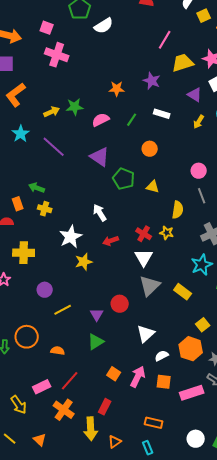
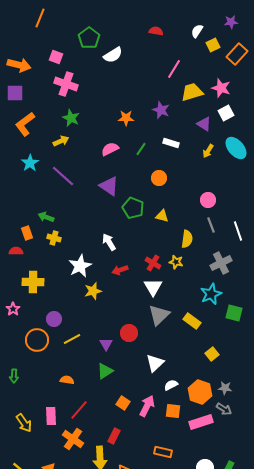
green star: (75, 107) -> (71, 118), moved, turned 30
orange circle: (27, 337) -> (37, 340), moved
orange hexagon: (191, 349) -> (200, 392), moved
pink rectangle: (42, 387) -> (51, 416), turned -66
yellow arrow: (19, 405) -> (24, 423), moved

